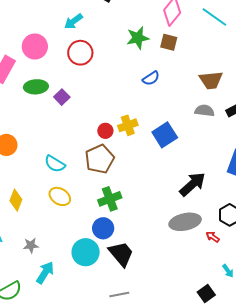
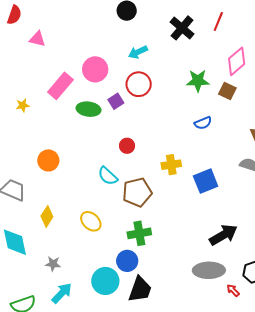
purple square: (62, 97) -> (116, 101), moved
red circle: (105, 131) -> (127, 146), moved
cyan semicircle: (55, 164) -> (108, 176), moved
black trapezoid: (121, 254) -> (140, 289), turned 48

